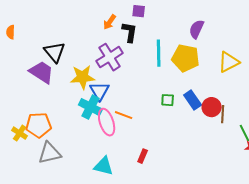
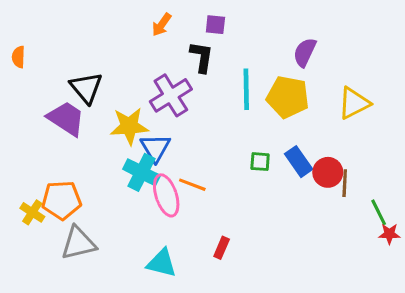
orange arrow: (110, 22) -> (162, 25), moved

